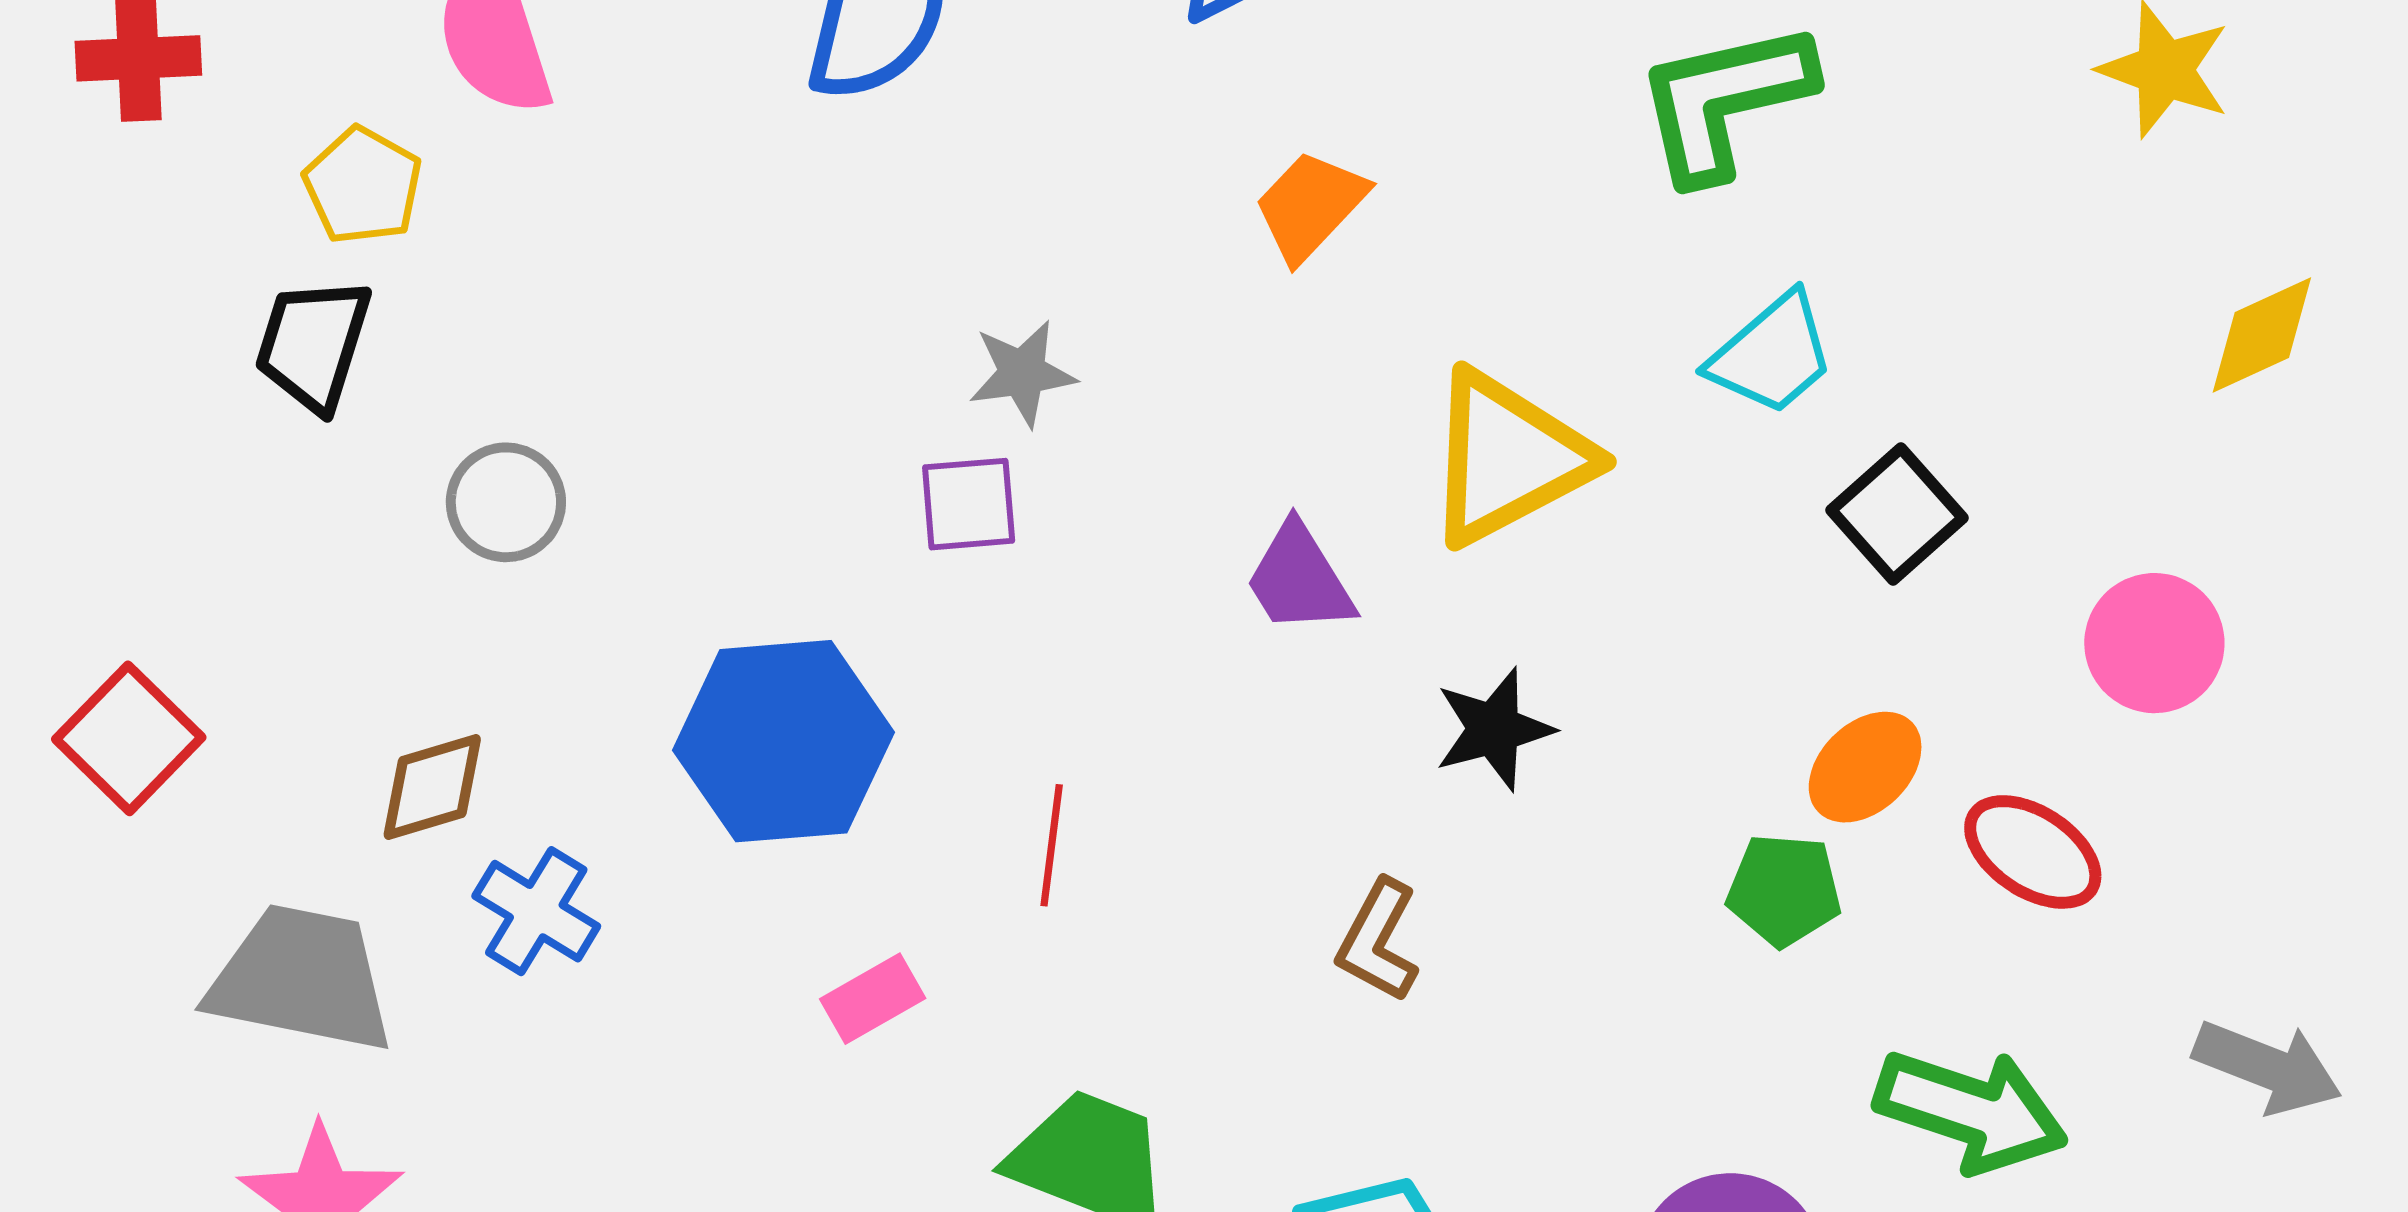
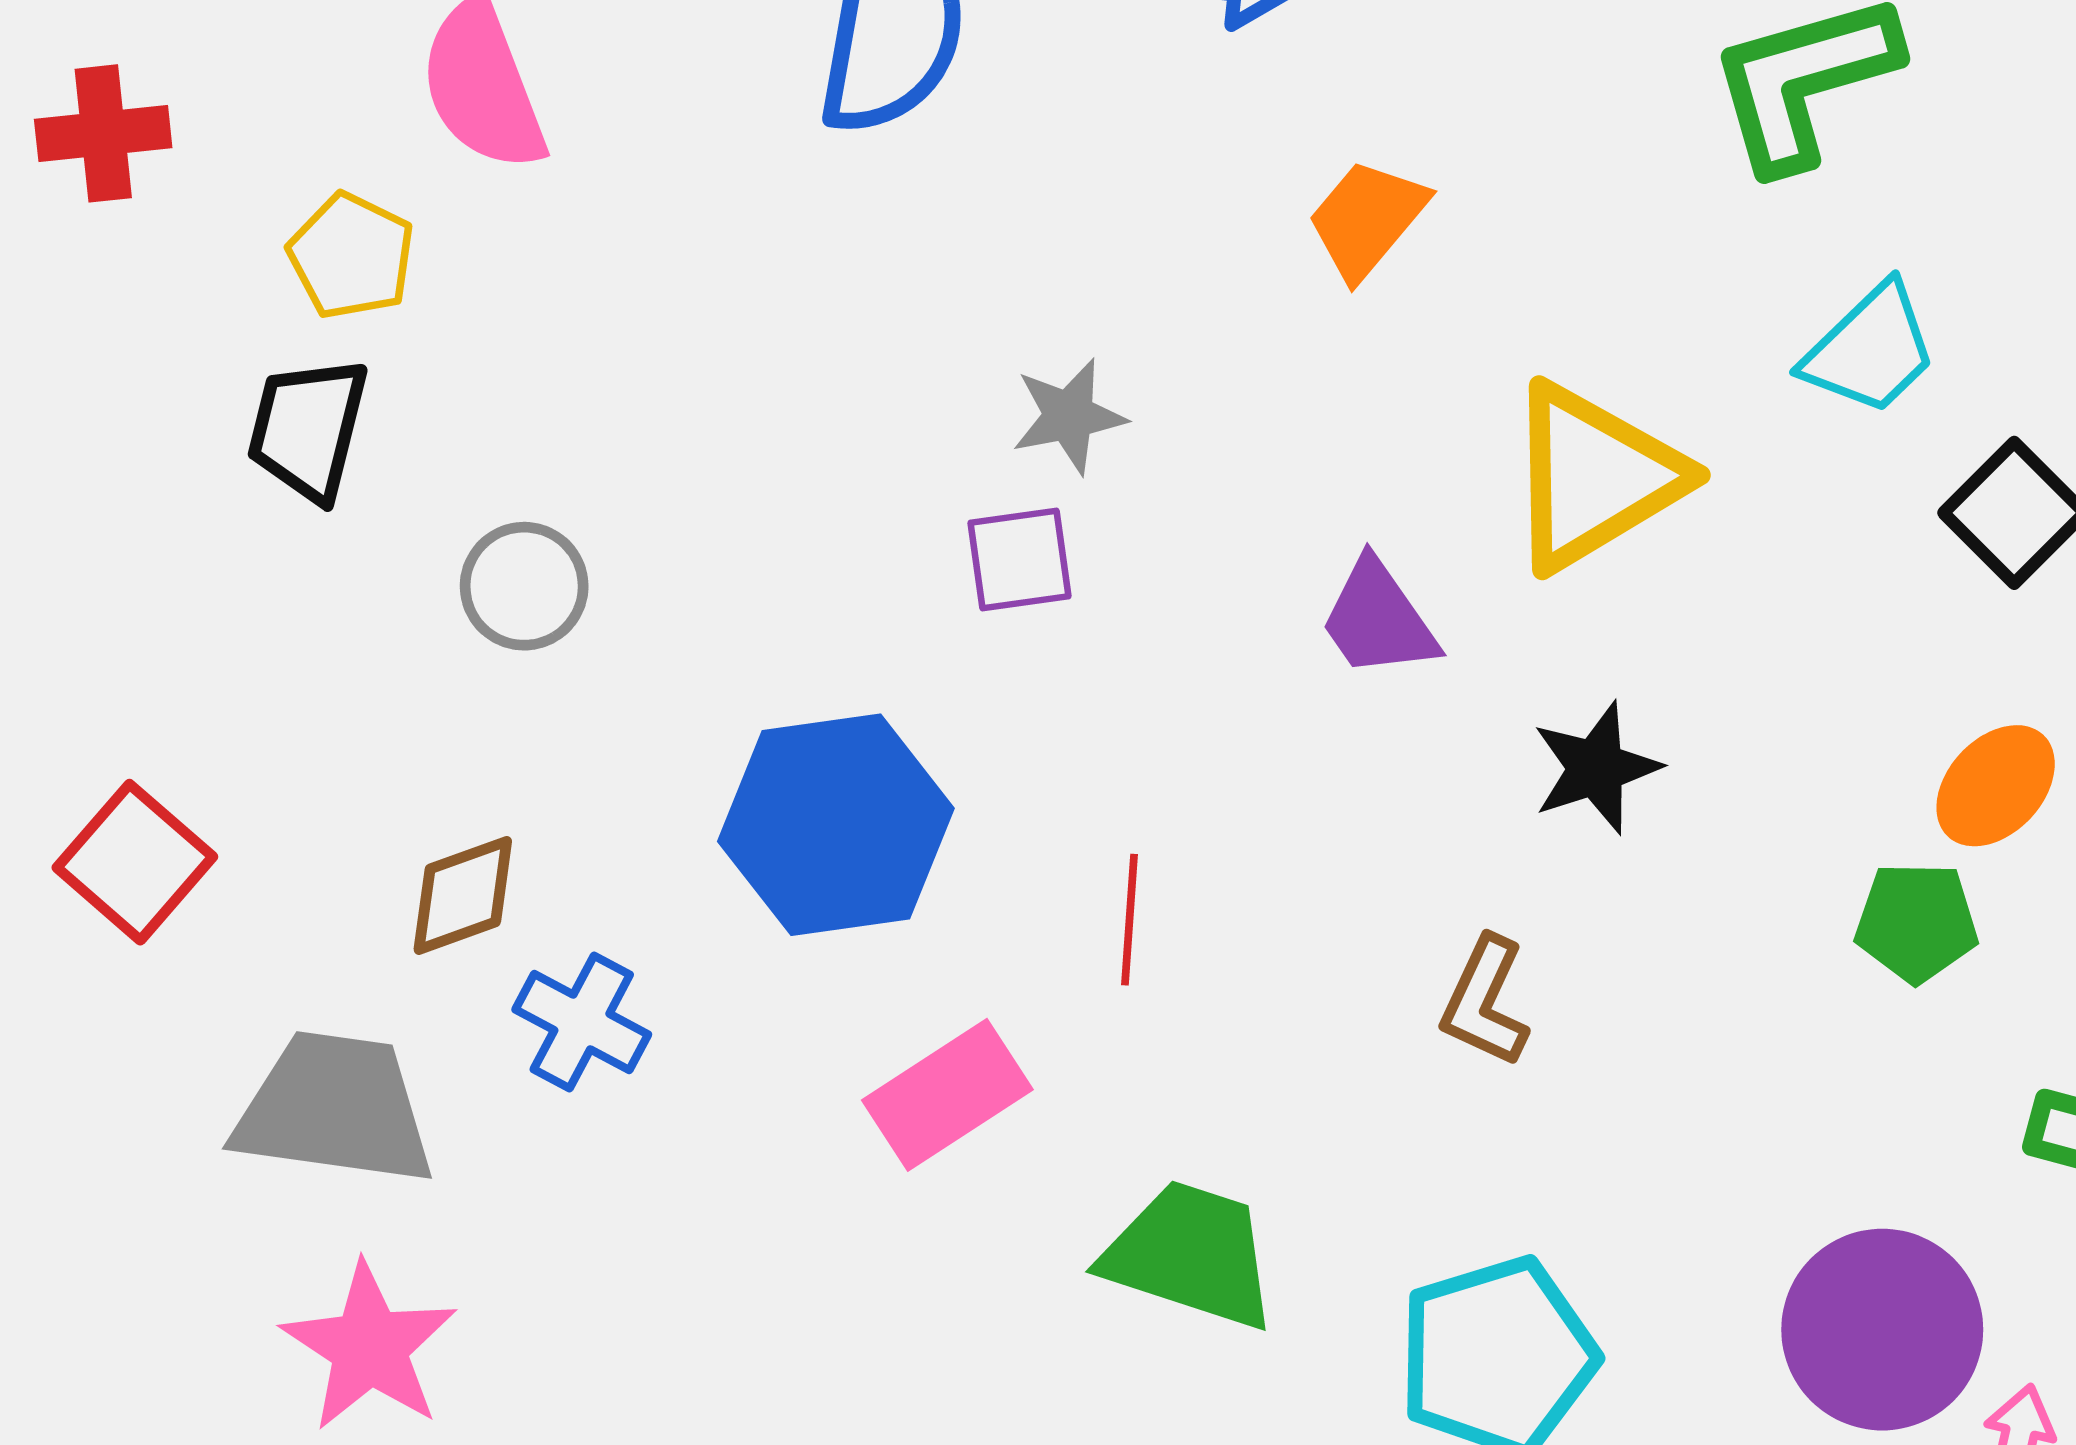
pink rectangle: (873, 999) -> (947, 1095), size x1.5

